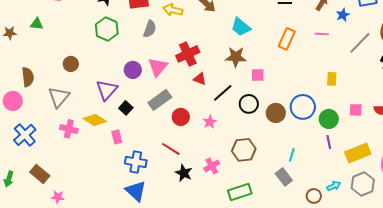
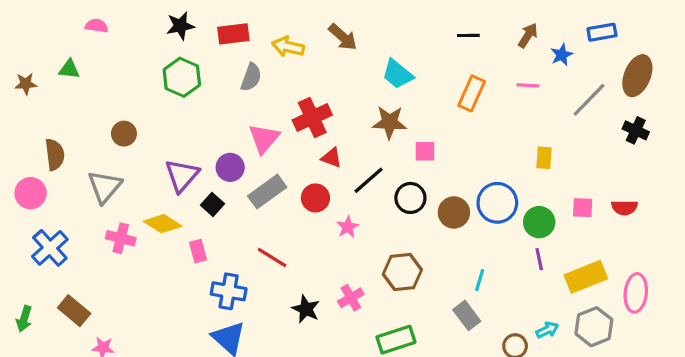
purple circle: (133, 70) -> (230, 167), moved
red circle: (181, 117) -> (315, 198), moved
red line: (171, 149) -> (272, 258), moved

